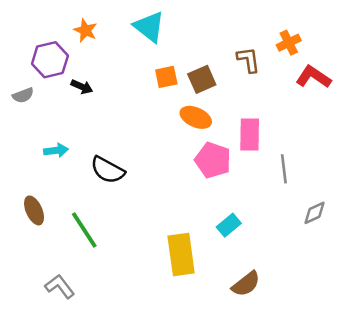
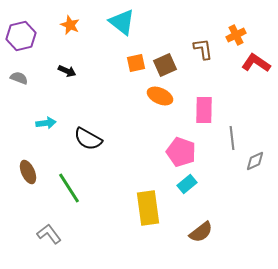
purple hexagon: (50, 60) -> (21, 36), moved
gray semicircle: (23, 95) -> (19, 78), turned -138
pink pentagon: (213, 160) -> (181, 152), moved
gray diamond: (315, 213) -> (255, 161), moved

